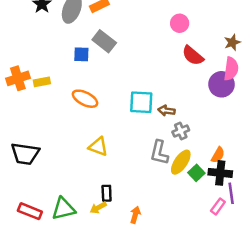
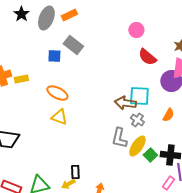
cyan square: (141, 102) -> (139, 96), moved
brown arrow: (166, 111) -> (125, 103), size x1.5
gray cross: (181, 131) -> (137, 120), turned -32
yellow triangle: (98, 147) -> (59, 117), moved
orange semicircle: (218, 155) -> (168, 115), moved

